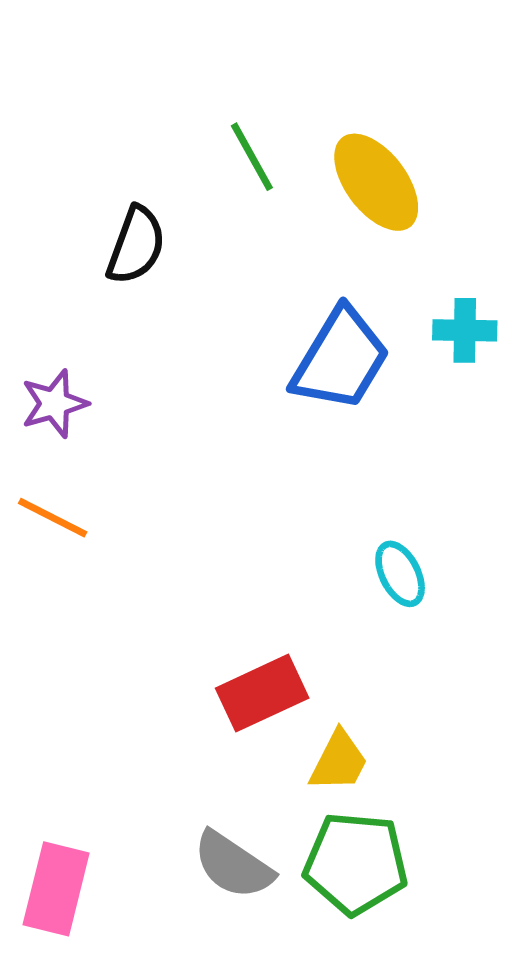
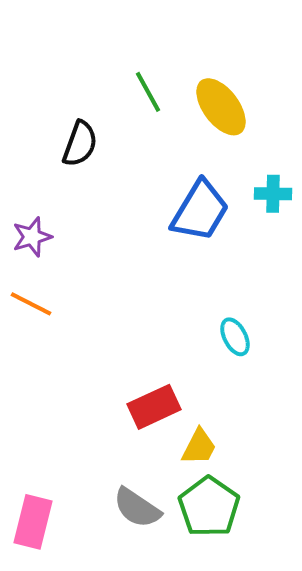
green pentagon: (356, 863) -> (209, 507), turned 30

